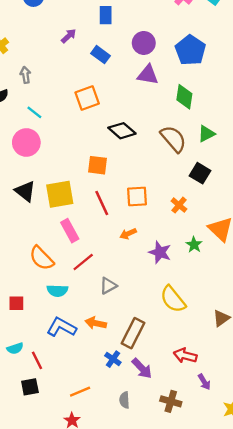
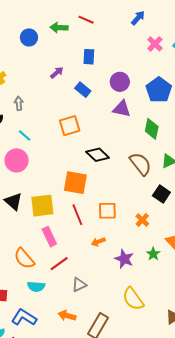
orange square: (98, 165) -> (75, 183), size x1.4
blue L-shape: (61, 327) -> (24, 317), moved

